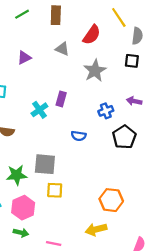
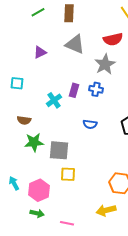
red semicircle: (92, 35) -> (113, 39), moved, turned 42
gray triangle: (62, 49) -> (75, 44), size x1.5
blue cross: (106, 111) -> (96, 89), moved, turned 32
green star: (17, 175) -> (34, 142), moved

